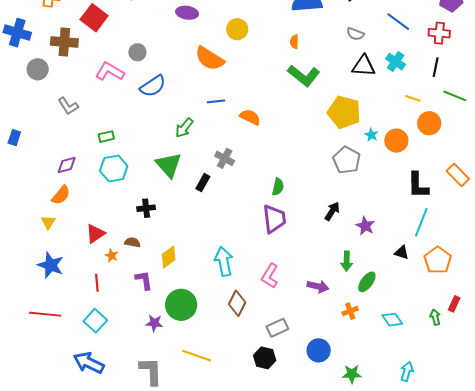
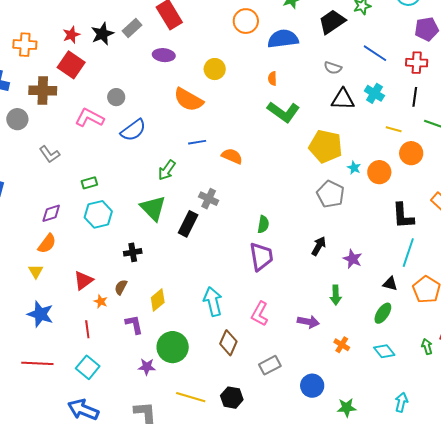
black rectangle: (203, 183) -> (188, 224), size x1.4
brown semicircle: (132, 242) -> (121, 287), turned -70
green ellipse: (367, 282) -> (383, 313), moved
orange cross: (350, 311) -> (342, 345), turned -35
black hexagon: (265, 358) -> (232, 398), moved

